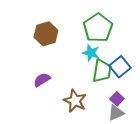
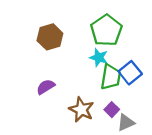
purple square: (117, 99) -> (112, 110), moved

